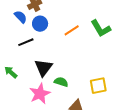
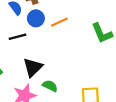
orange line: (72, 30) -> (59, 22), moved

